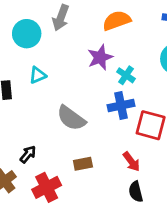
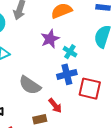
red arrow: (131, 162) -> (55, 106), moved

